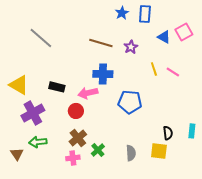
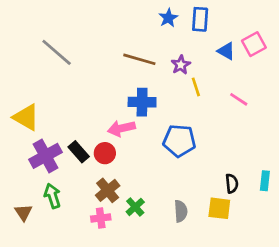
yellow line: (154, 69) -> (196, 87), moved
black rectangle: (57, 87) -> (79, 152), moved, turned 35
green arrow: (38, 142) -> (52, 196), turned 78

